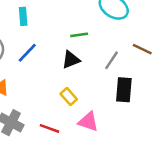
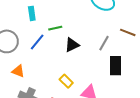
green line: (79, 35) -> (55, 28), moved
yellow rectangle: (69, 97) -> (66, 81), moved

